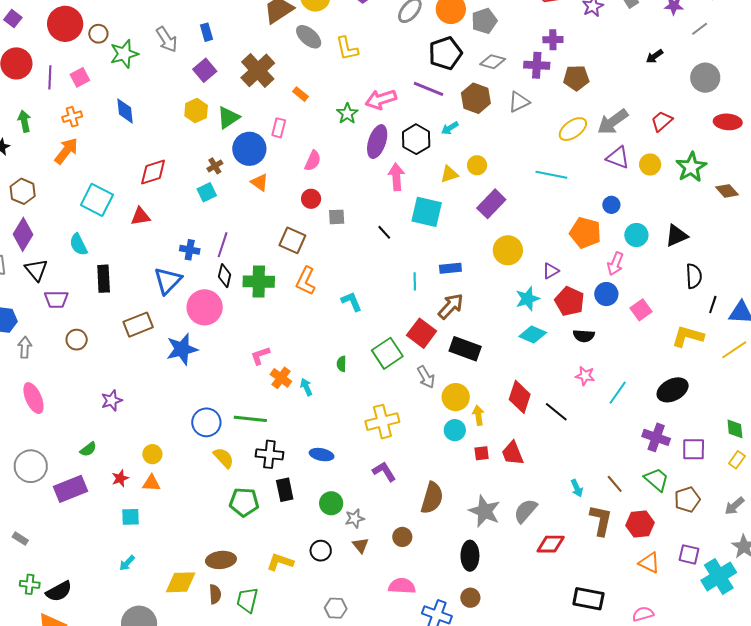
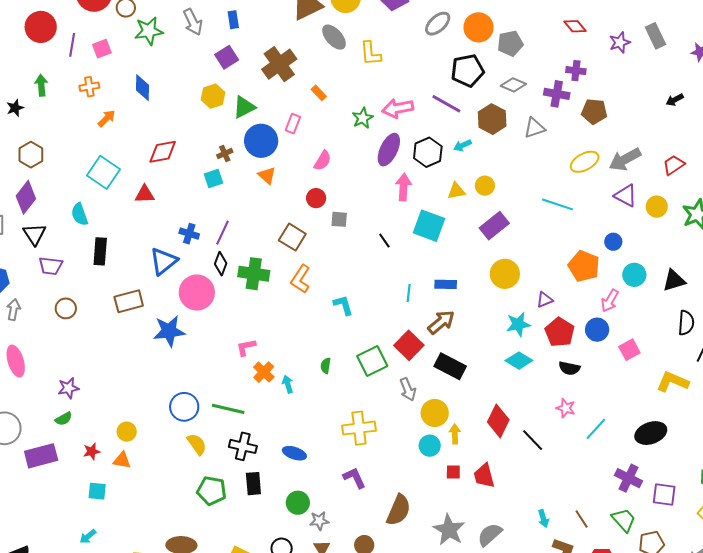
orange arrow: (66, 151) -> (107, 118), moved, size x0.7
purple star: (112, 400) -> (68, 388), moved

